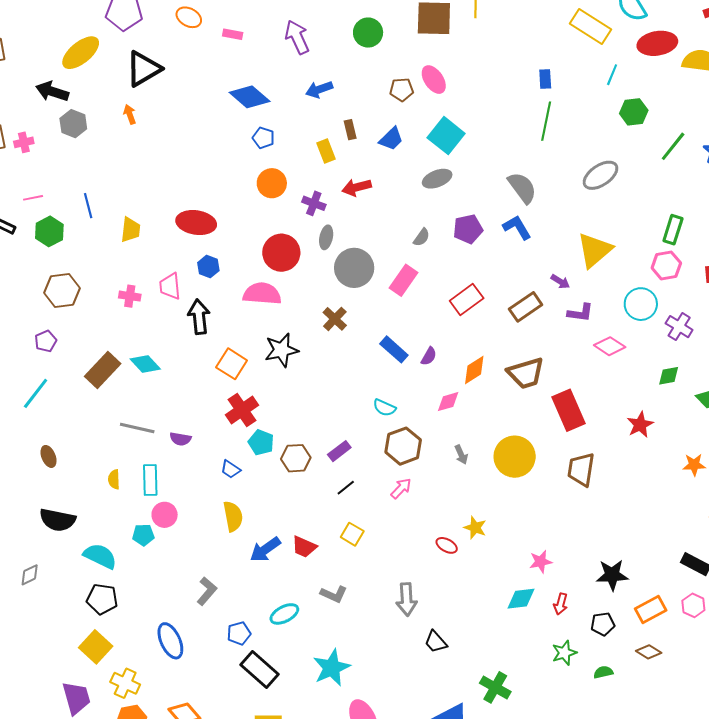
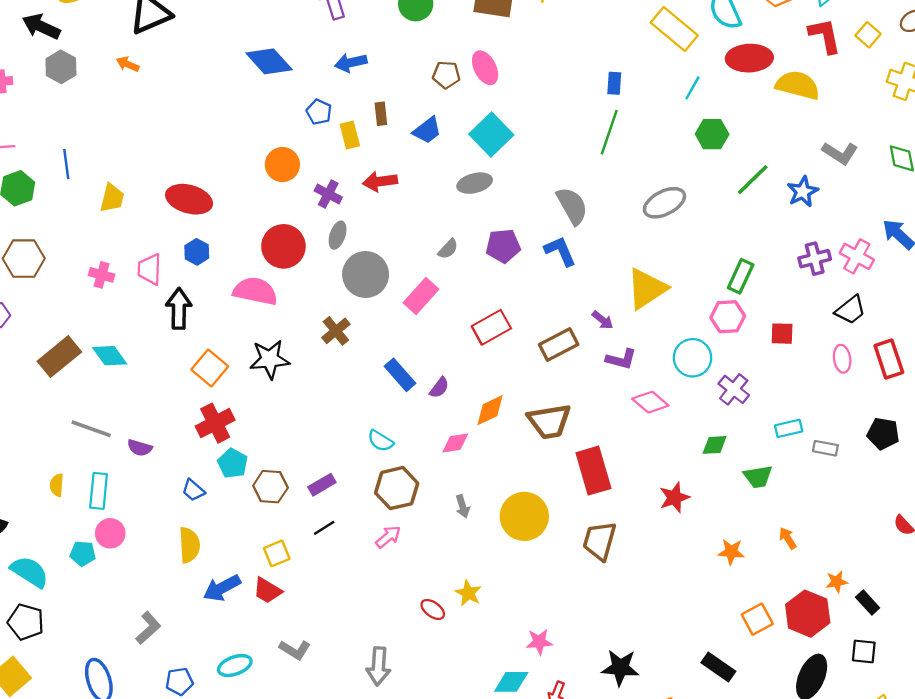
orange arrow: (130, 114) -> (128, 64), turned -54
blue pentagon: (263, 138) -> (319, 112), moved
yellow square: (352, 534) -> (277, 553), moved, turned 30

